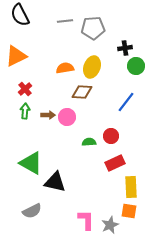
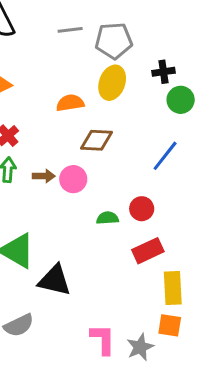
yellow ellipse: (92, 67) -> (112, 83), moved

